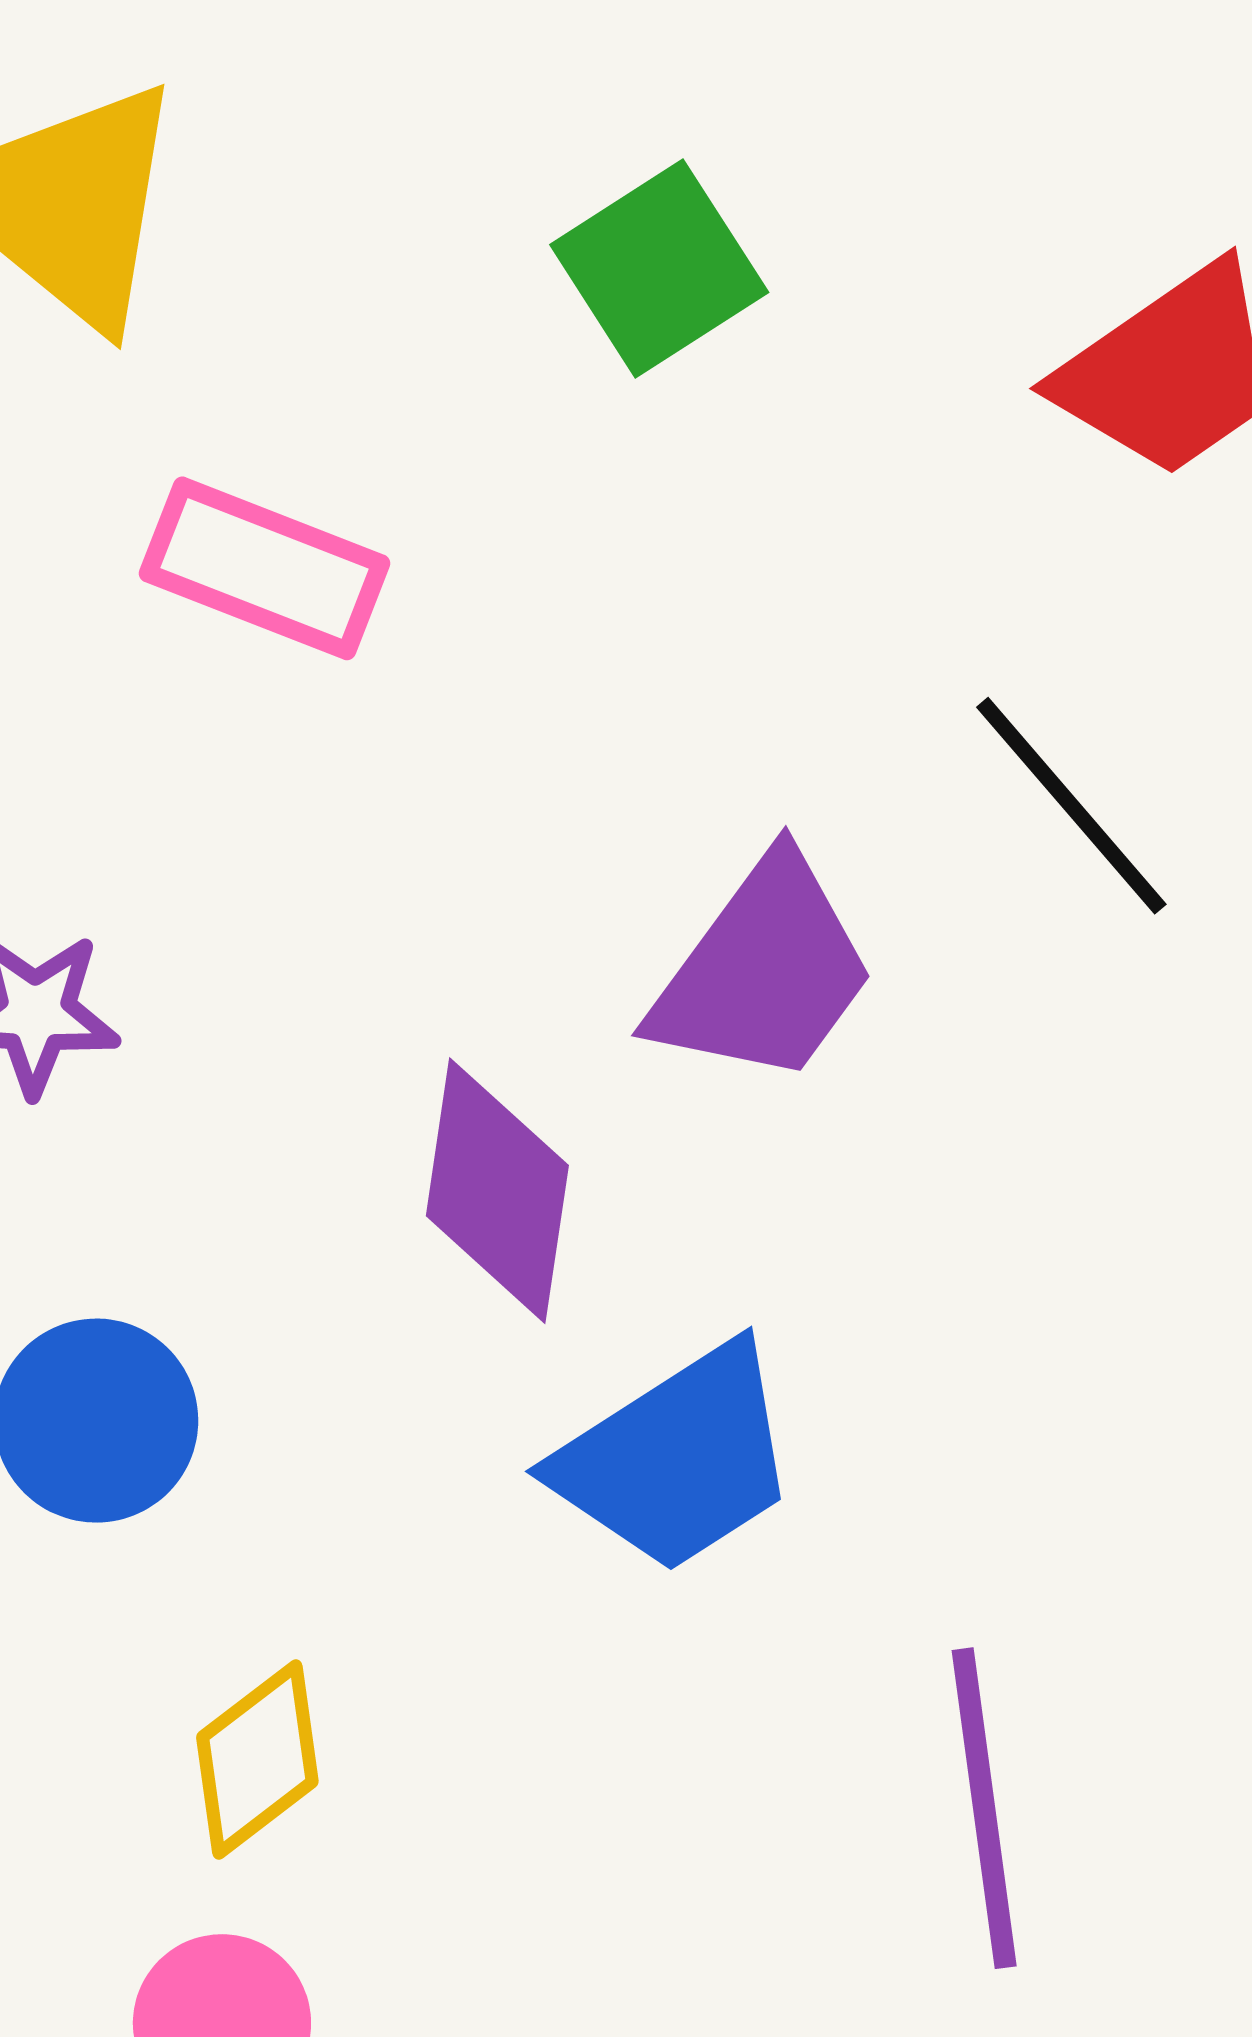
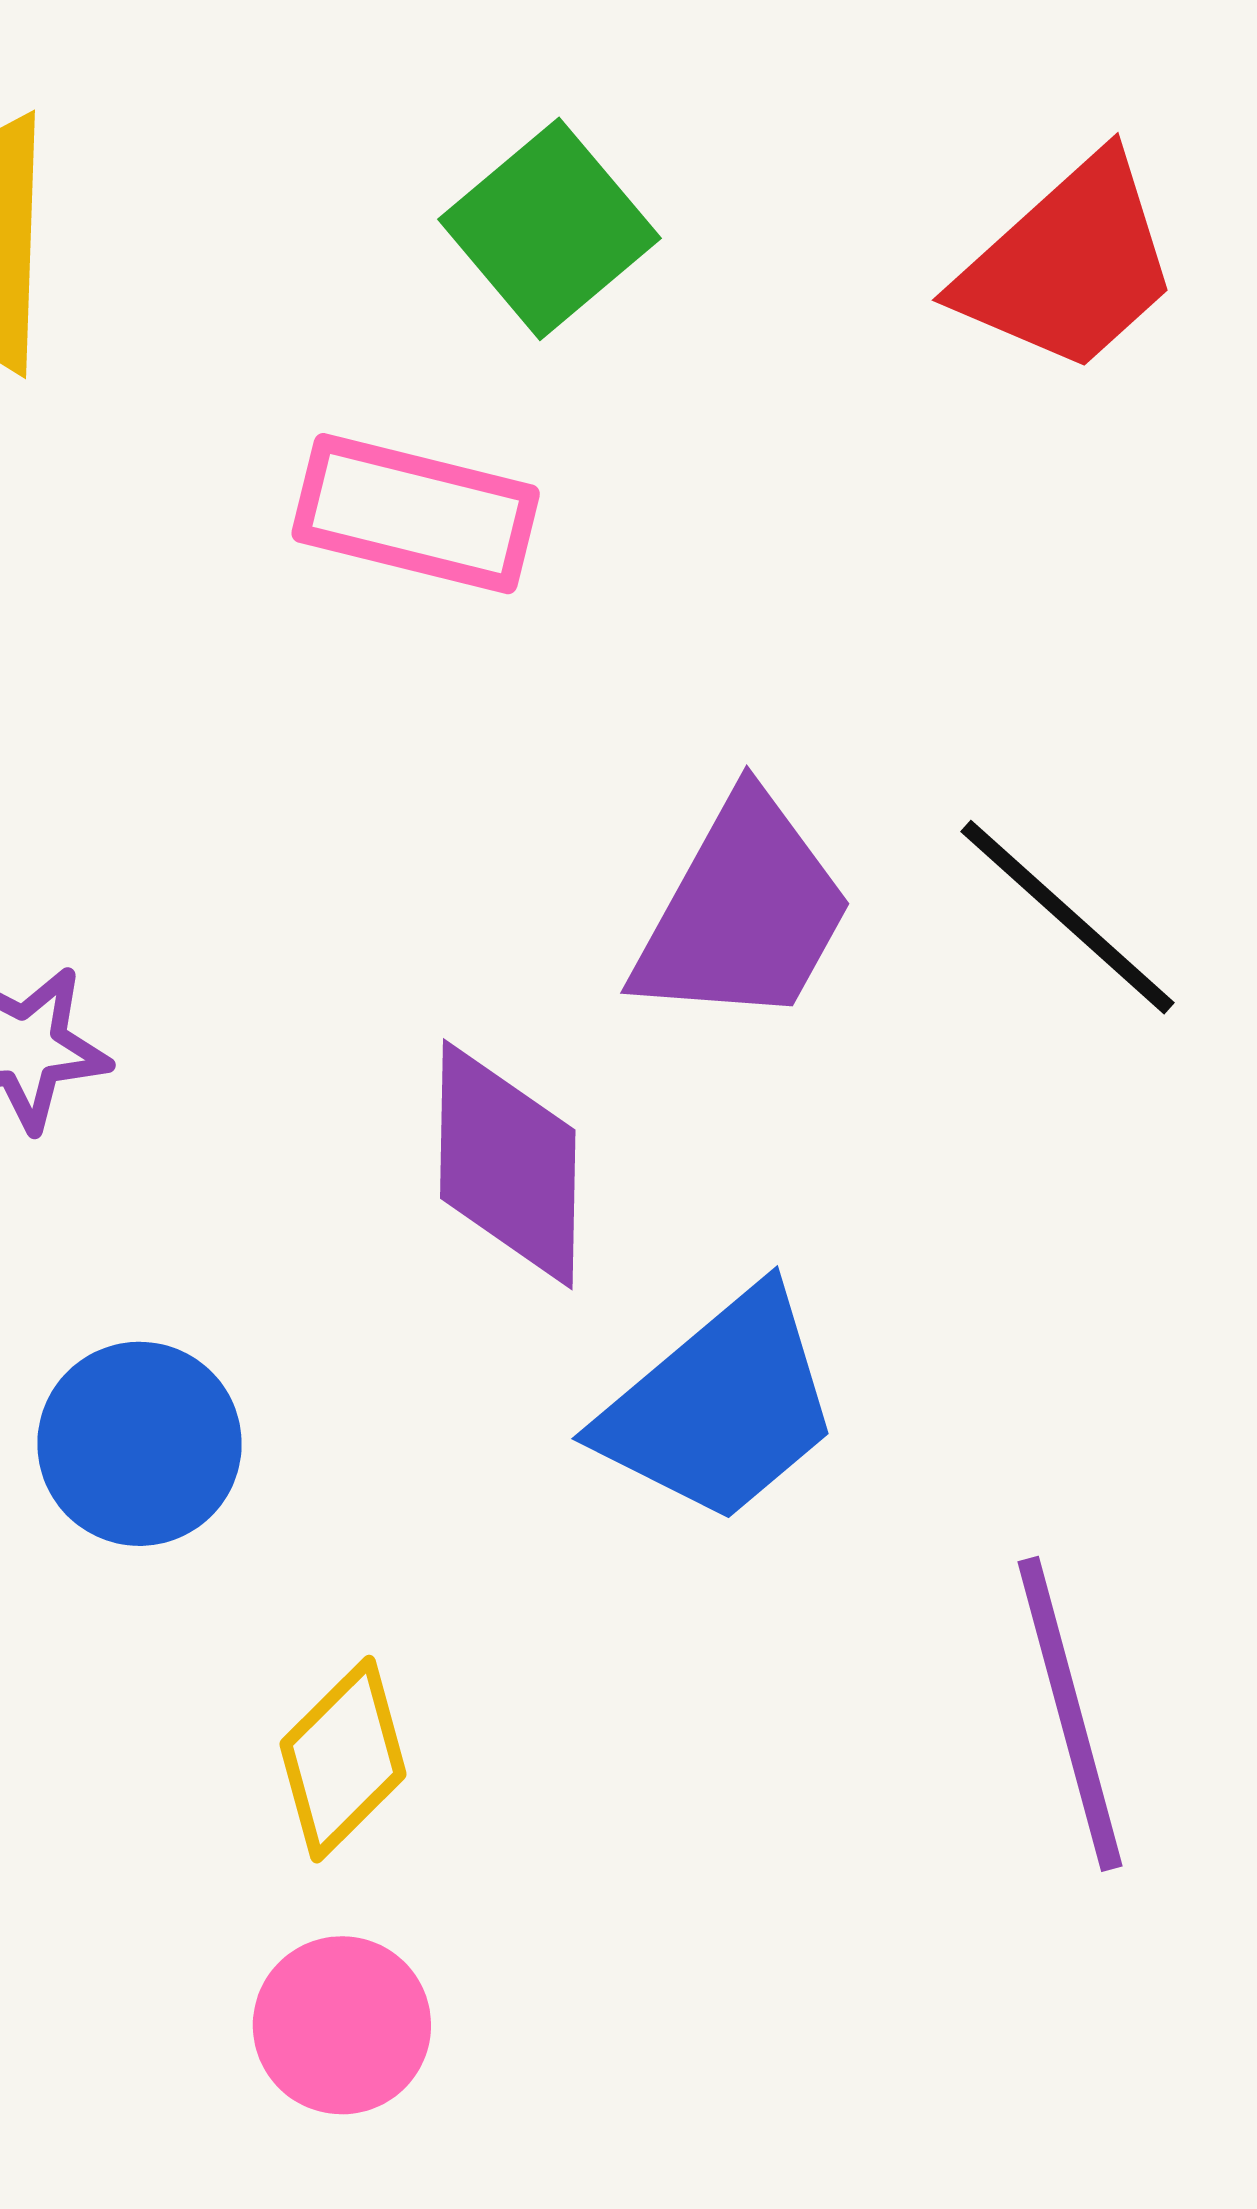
pink rectangle: (265, 568) -> (416, 514), moved
black line: (1071, 806) -> (1068, 917), moved

